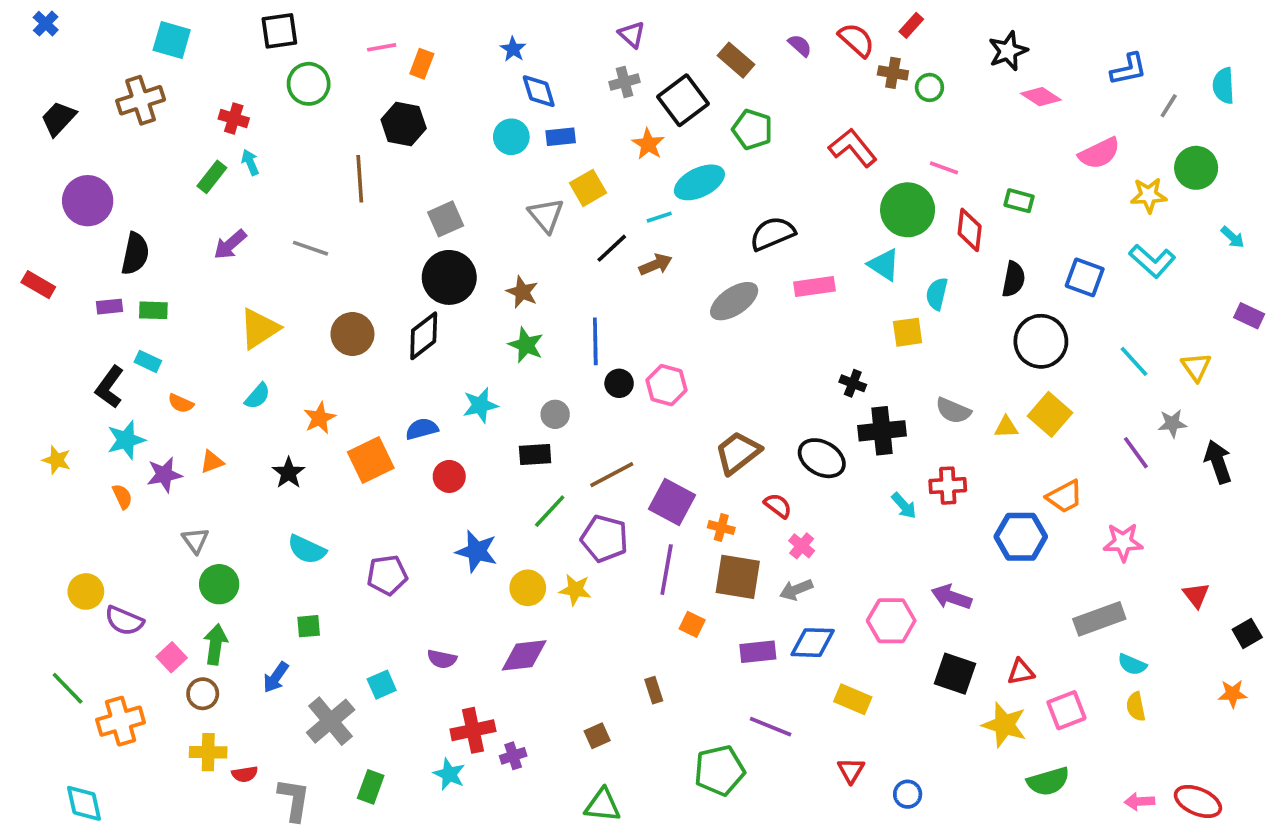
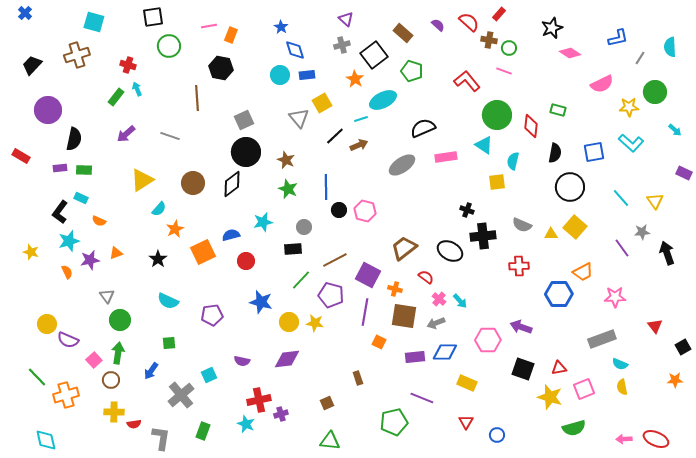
pink line: (944, 168) -> (504, 71), moved
blue square: (1085, 277) -> (594, 152), turned -30
cyan semicircle: (257, 396) -> (159, 209), moved
cyan arrow: (904, 506) -> (460, 301), moved

